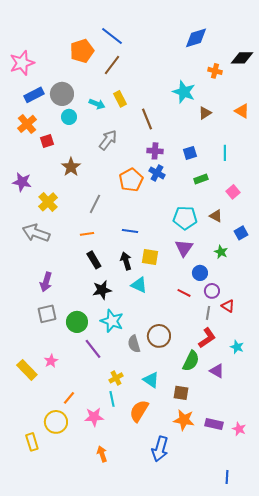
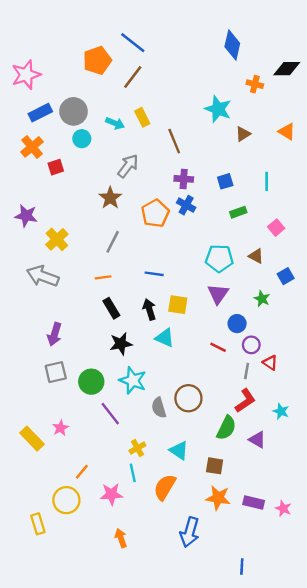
blue diamond: (196, 38) -> (232, 45), turned -60
brown star: (71, 167) -> (110, 198), moved
blue line: (227, 477) -> (242, 567), moved

